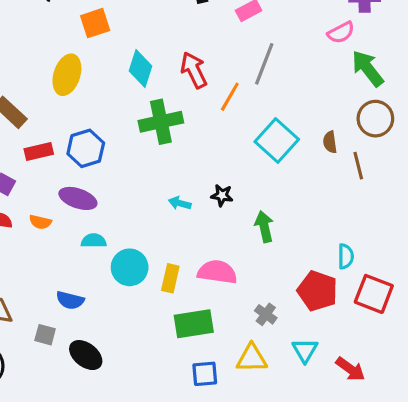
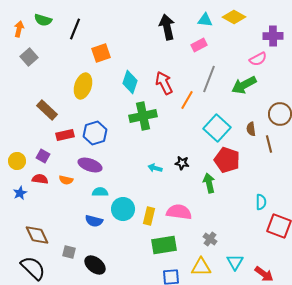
green arrow: (368, 68) -> (244, 85), moved, turned -80
red pentagon: (317, 291) -> (227, 160), moved
blue semicircle: (70, 300) -> (94, 221), moved

